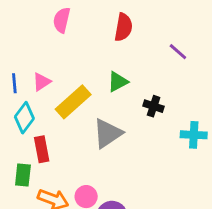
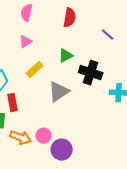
pink triangle: (42, 82) -> (26, 42), moved
yellow rectangle: (73, 102) -> (35, 70), size x0.7
black cross: (154, 106) -> (91, 73), size x1.6

